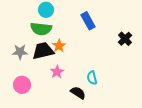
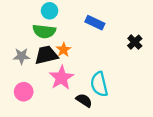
blue rectangle: (88, 21) -> (95, 23), turned -36
pink star: (57, 72) -> (61, 78), size x1.6
cyan semicircle: (92, 78) -> (99, 84), size x1.6

